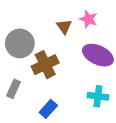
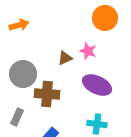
brown triangle: (64, 27) -> (65, 58), turned 42
brown cross: (45, 65) -> (47, 94), turned 30

